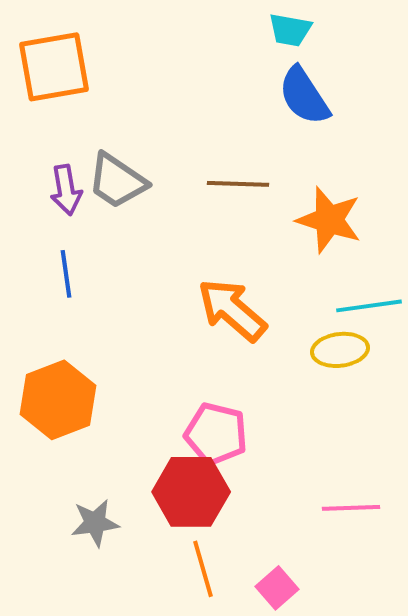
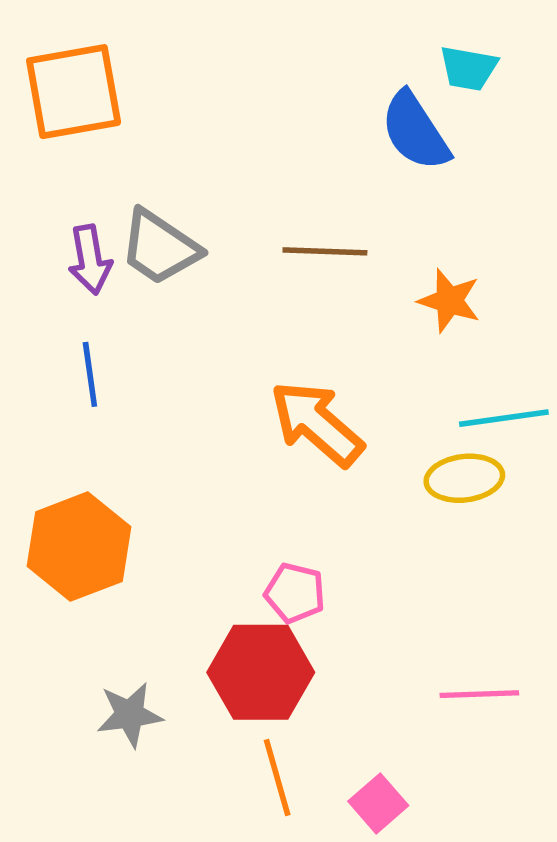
cyan trapezoid: (290, 30) -> (468, 68), moved
orange star: (329, 220) -> (449, 301), size x0.7
pink pentagon: (216, 434) -> (295, 593), size x0.7

